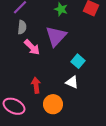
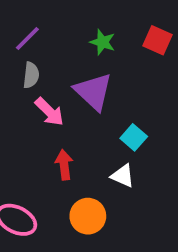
purple triangle: (56, 36) -> (93, 92), turned -30
red arrow: (36, 85) -> (64, 165), moved

